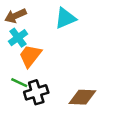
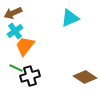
cyan triangle: (65, 18) -> (70, 18), moved
brown diamond: (82, 97) -> (85, 77), moved, turned 30

